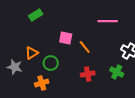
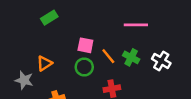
green circle: (51, 63) -> (84, 67), moved
green cross: (117, 72) -> (131, 57), moved

